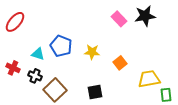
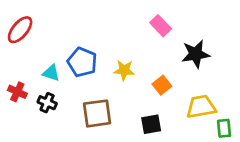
black star: (145, 16) -> (196, 54), moved
brown square: (55, 90) -> (97, 113), moved, turned 35
black square: (95, 92) -> (151, 124), moved

